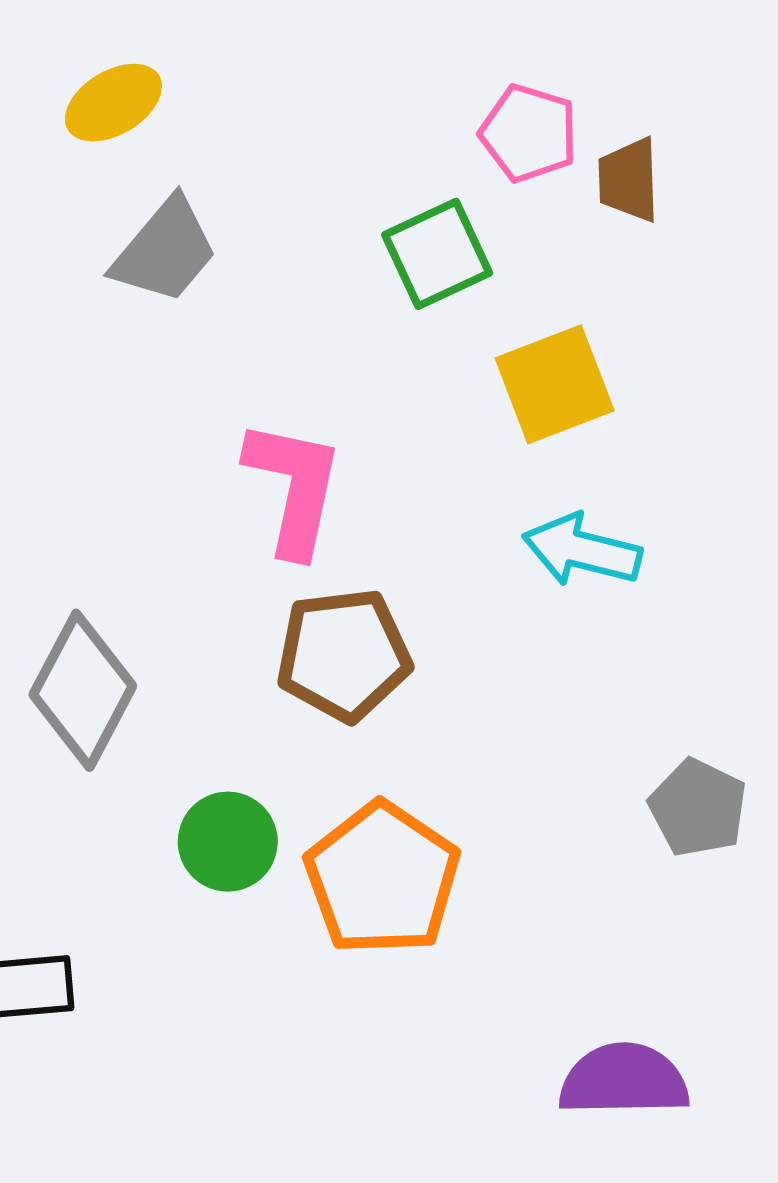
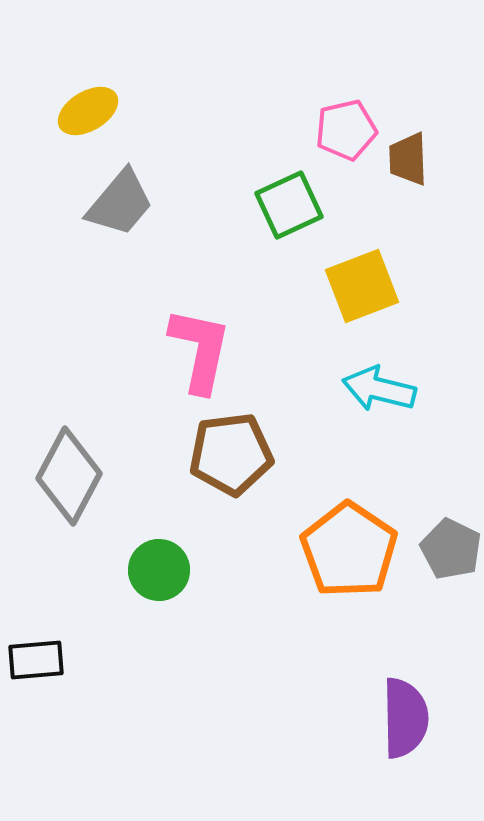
pink pentagon: (529, 133) -> (346, 130), turned -30
orange pentagon: (382, 879) -> (349, 550), moved
purple semicircle: (624, 1080) -> (405, 718), turned 90

